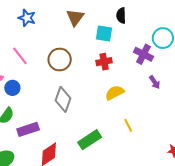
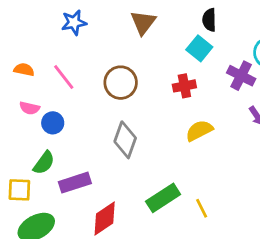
blue star: (27, 18) -> (74, 23), turned -30
cyan square: (104, 33) -> (199, 48), moved, turned 30
yellow line: (128, 125) -> (202, 208), moved

